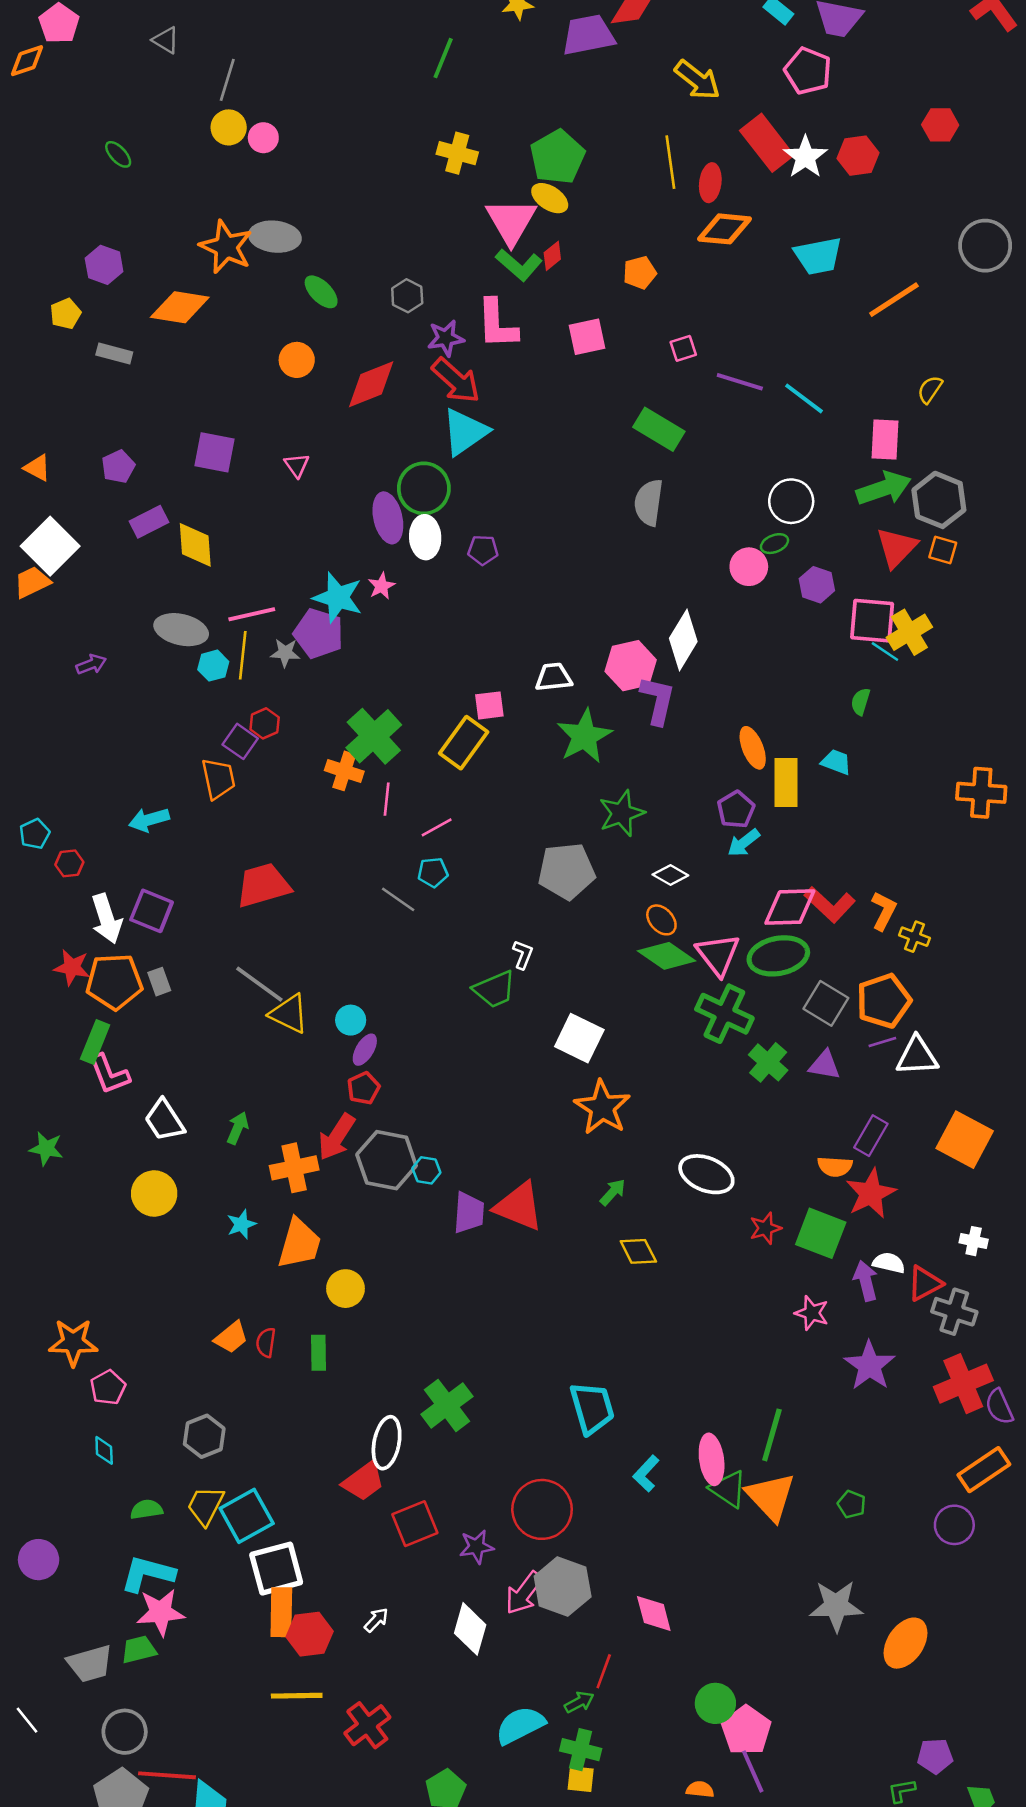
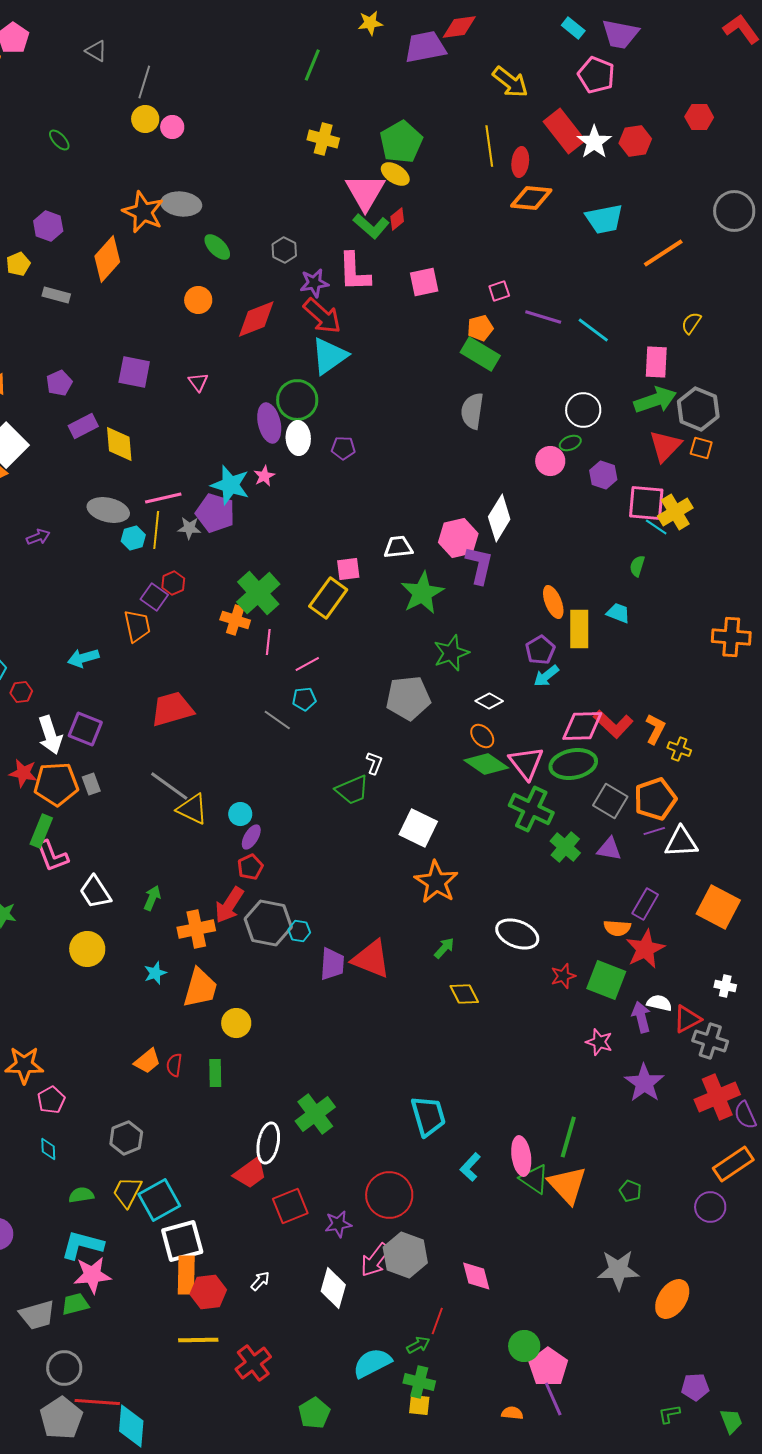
orange pentagon: (640, 273) -> (480, 328), moved
orange diamond: (180, 307) -> (107, 259), turned -57

